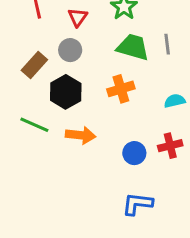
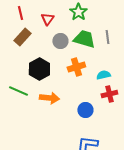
gray circle: (70, 50) -> (60, 41), moved
brown rectangle: (34, 65) -> (22, 37), moved
cyan semicircle: (175, 101) -> (103, 75), moved
red cross: (170, 146) -> (109, 94), moved

